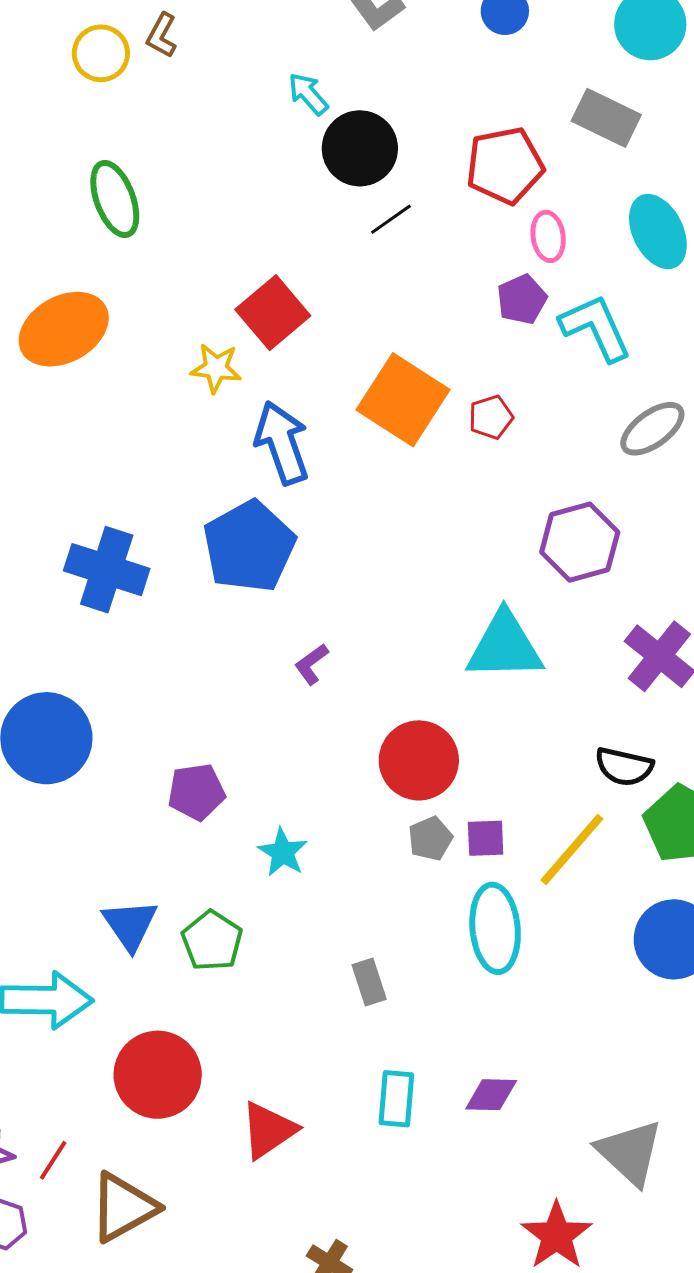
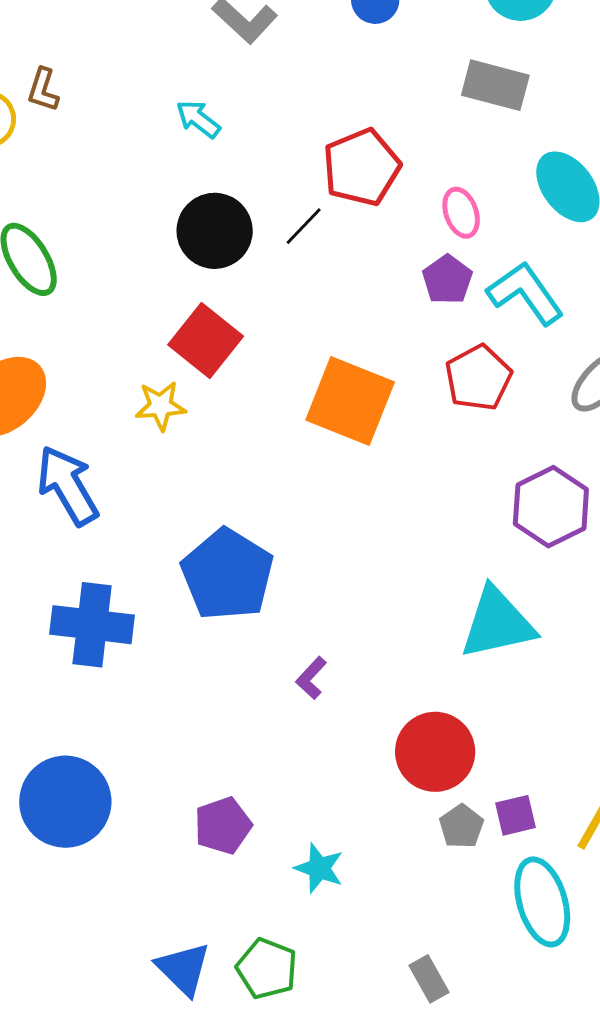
black circle: (360, 148) -> (215, 231), moved
red pentagon: (505, 166) -> (362, 167), moved
red pentagon: (491, 417) -> (478, 378), moved, size x1.5
blue arrow: (282, 443) -> (68, 486), moved

